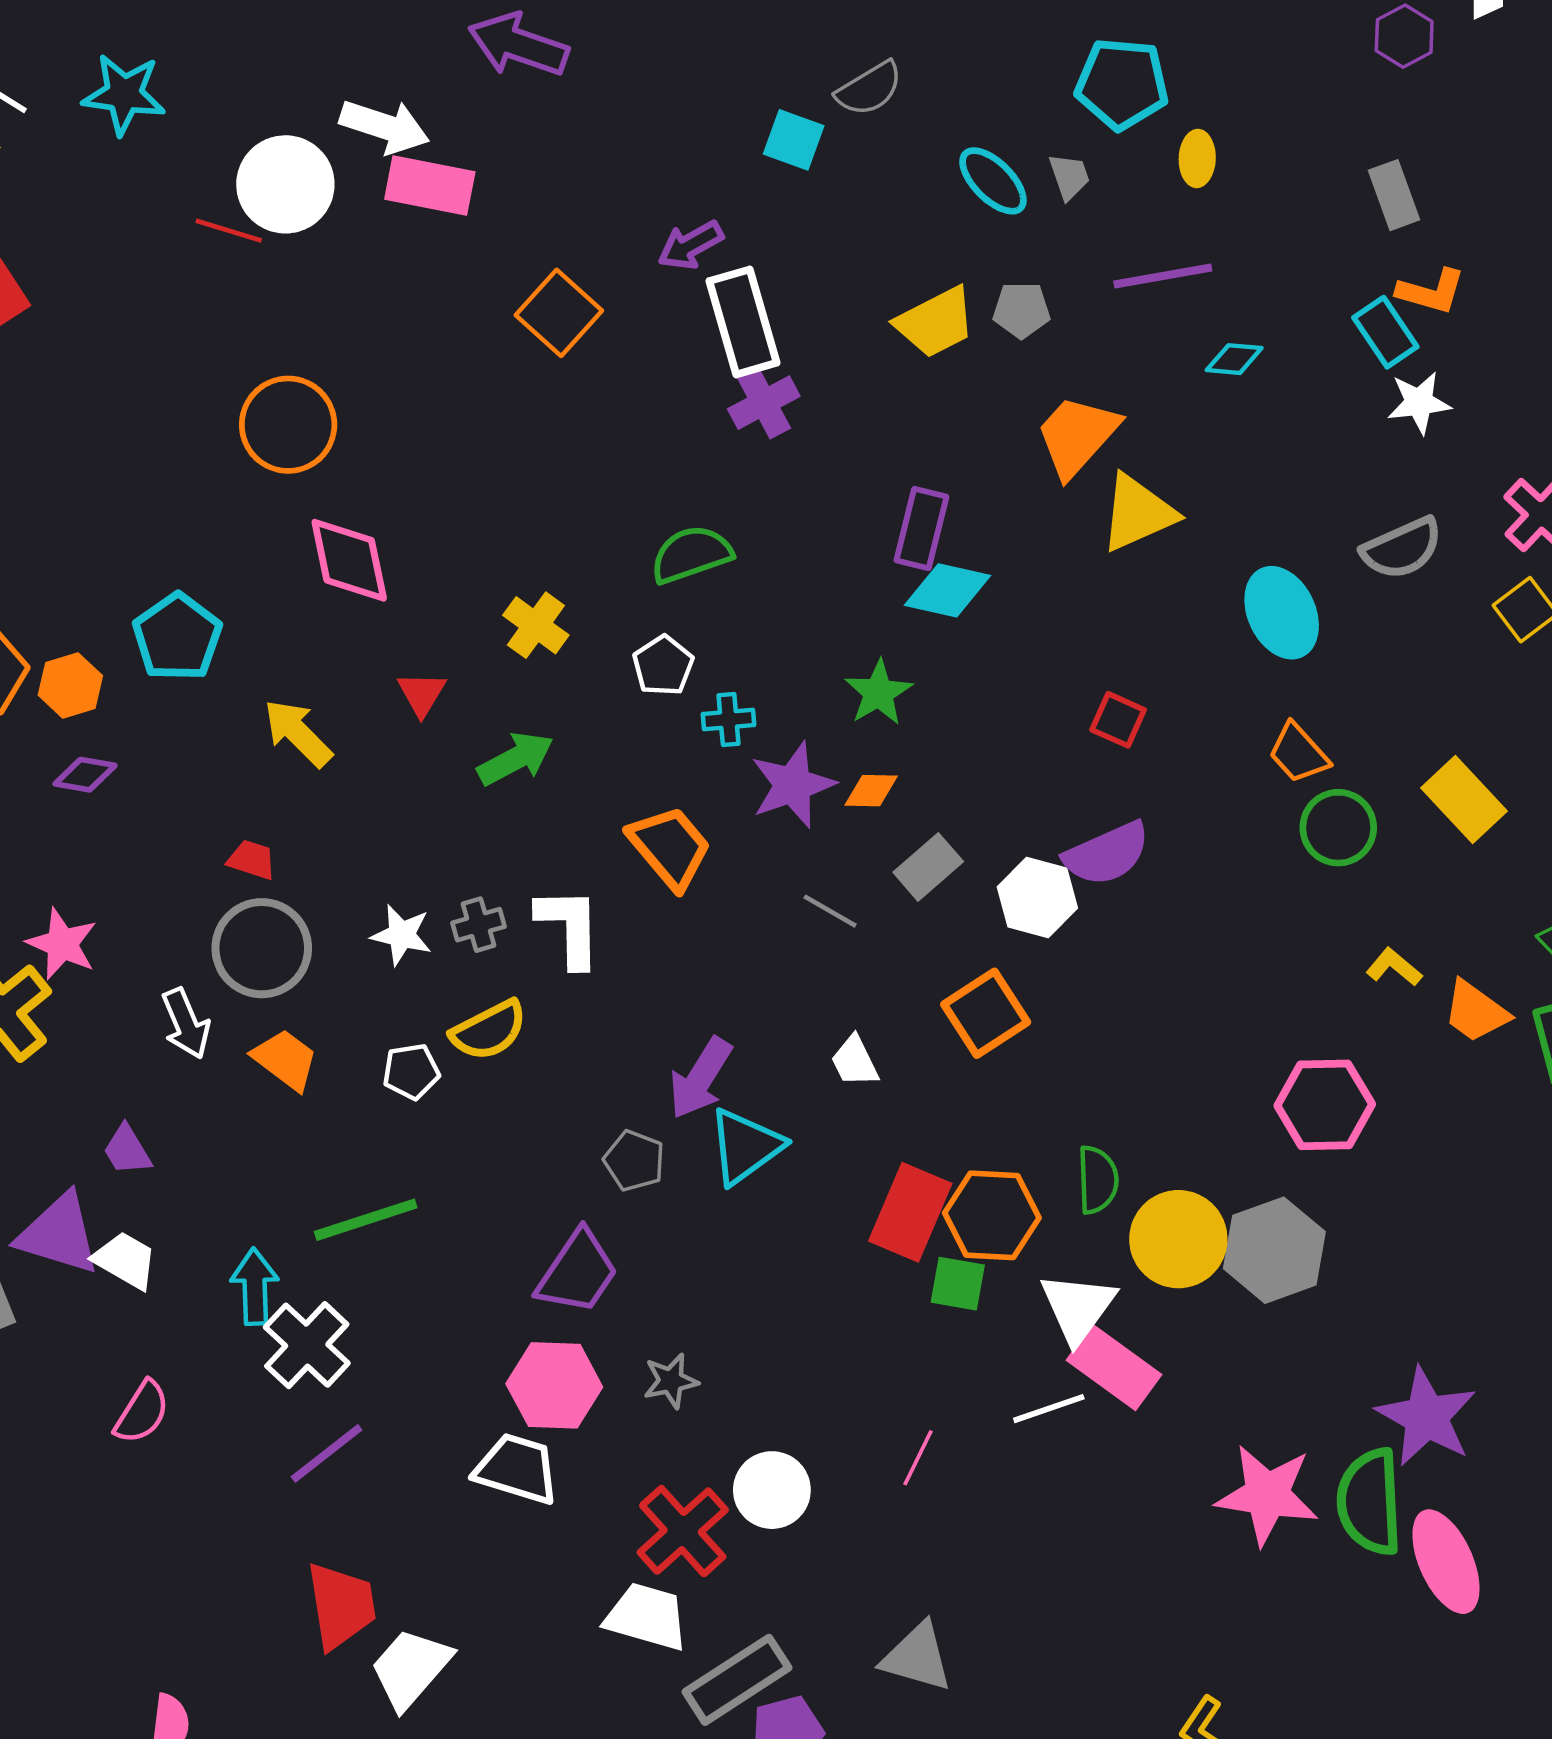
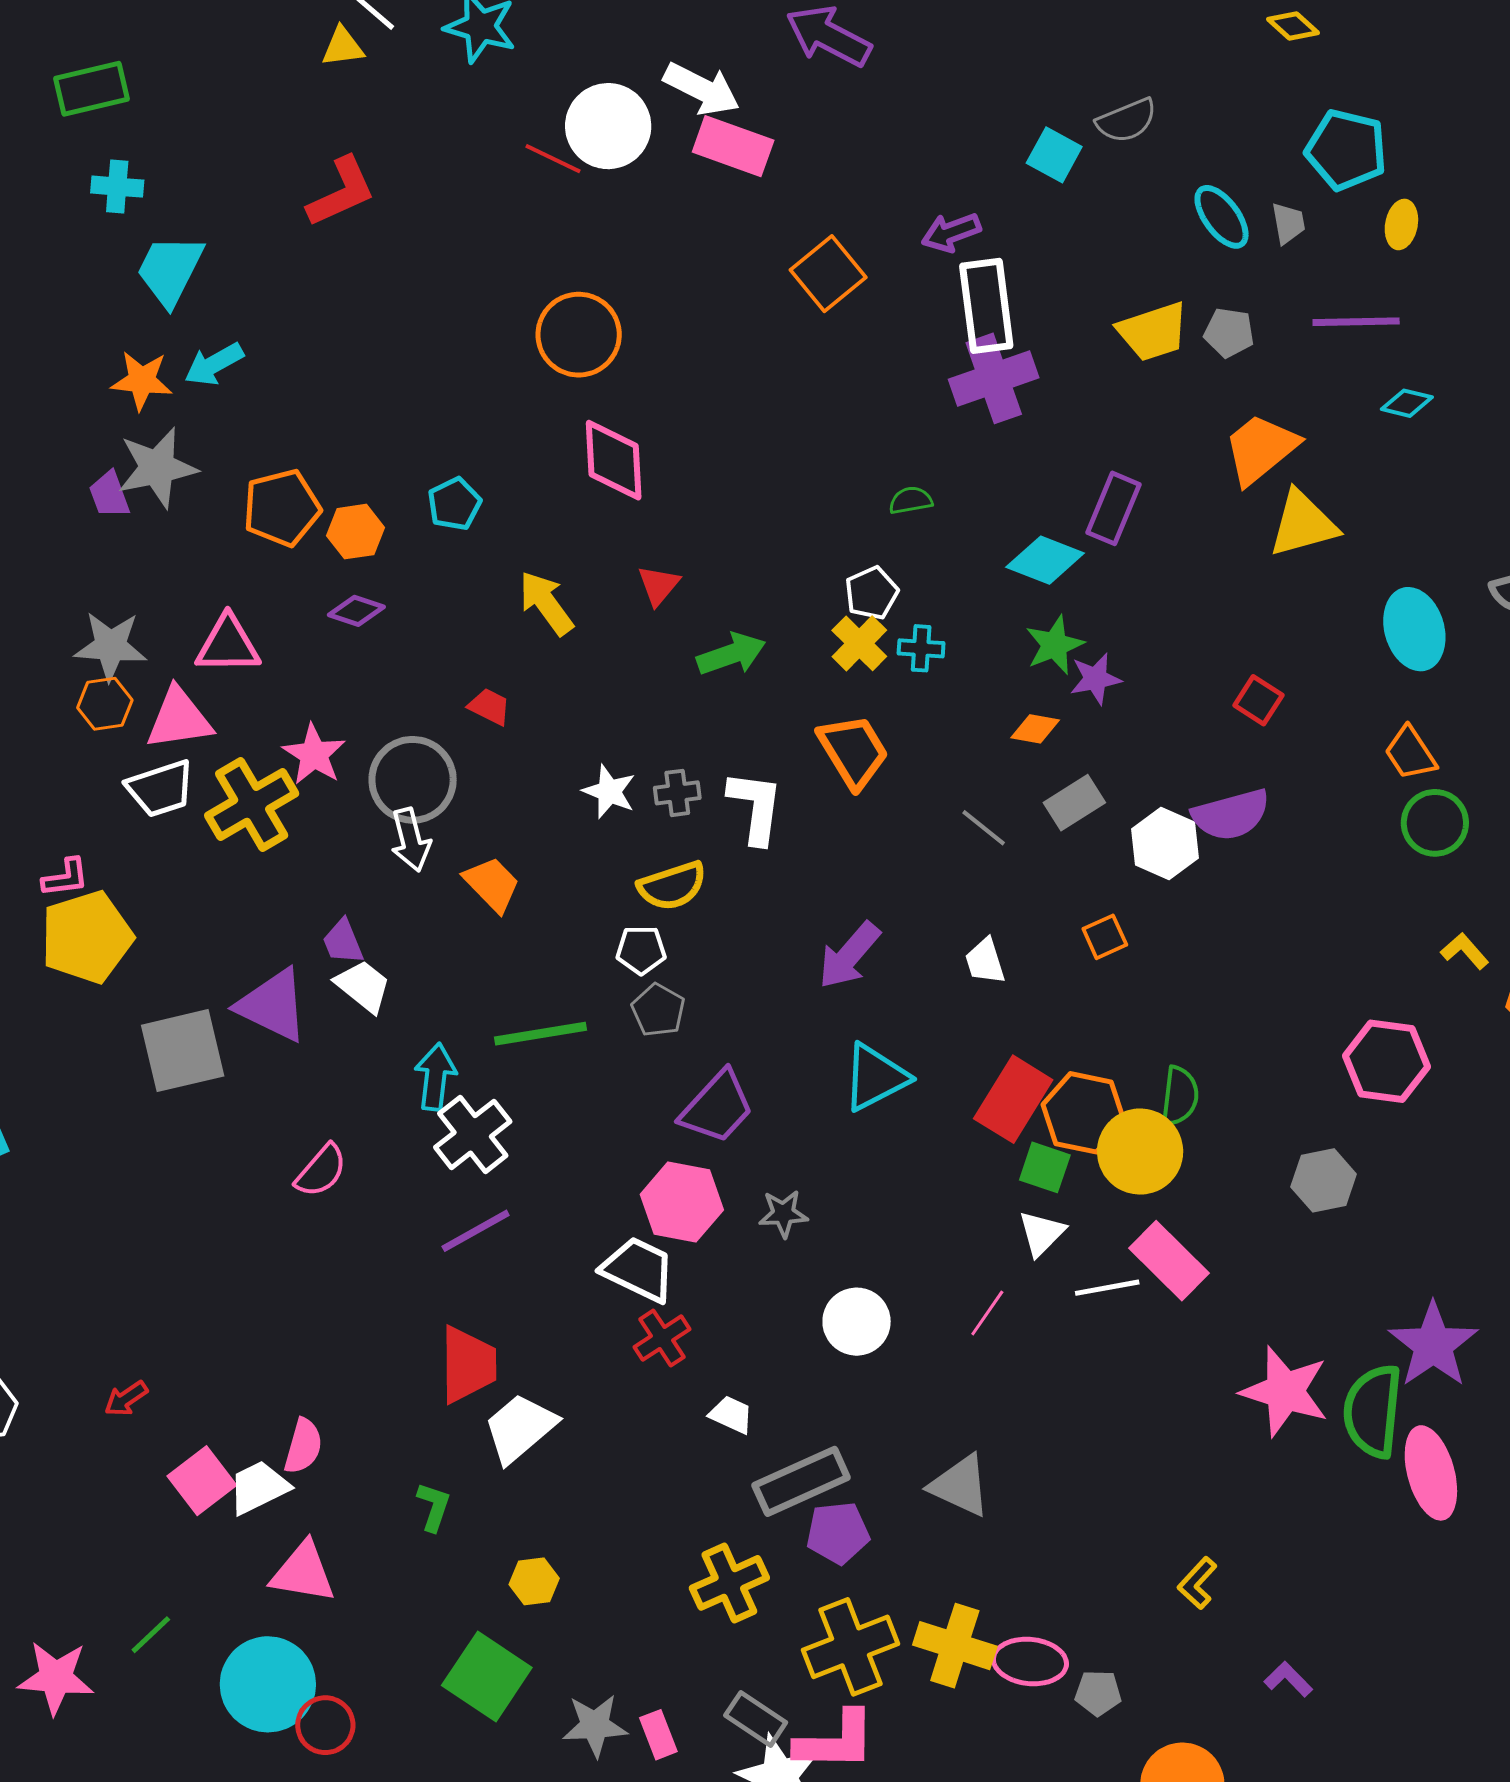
purple cross: (764, 403) -> (994, 378), size x1.4
green semicircle: (691, 554) -> (911, 500), size x0.6
cyan diamond: (947, 590) -> (1045, 560), moved
yellow cross: (536, 625) -> (859, 643), moved
cyan pentagon: (177, 637) -> (454, 504), size x0.7
purple star: (793, 785) -> (1095, 679), moved, size x0.7
gray circle: (262, 948) -> (413, 780), moved
orange square: (986, 1013) -> (1105, 937), size x0.6
white pentagon: (411, 1071) -> (641, 950), moved
cyan triangle: (745, 1146) -> (875, 1077), moved
gray pentagon: (634, 1161) -> (658, 1010), moved
yellow circle: (1178, 1239) -> (1140, 1152), moved
gray hexagon: (1274, 1250) -> (1324, 1180), size x0.7
white trapezoid: (125, 1260) -> (363, 986), moved
white triangle: (1078, 1307) -> (1042, 1233), moved, size x0.7
red cross: (683, 1531) -> (662, 1338), moved, size x0.7
white trapezoid: (647, 1617) -> (731, 1415), size x0.6

